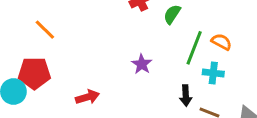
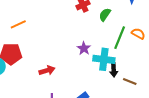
orange line: (45, 30) -> (18, 24), turned -70
cyan cross: (213, 73) -> (104, 59), moved, size x1.5

